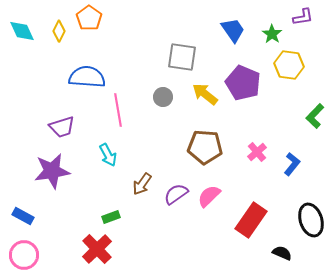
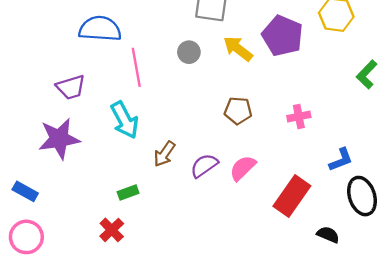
brown pentagon: (205, 147) -> (238, 111), size x0.7
pink cross: (257, 152) -> (299, 116), turned 30
cyan arrow: (108, 155) -> (125, 120), size x1.4
blue L-shape: (292, 164) -> (341, 160), moved, turned 30
red cross: (97, 249) -> (112, 230), size x0.7

